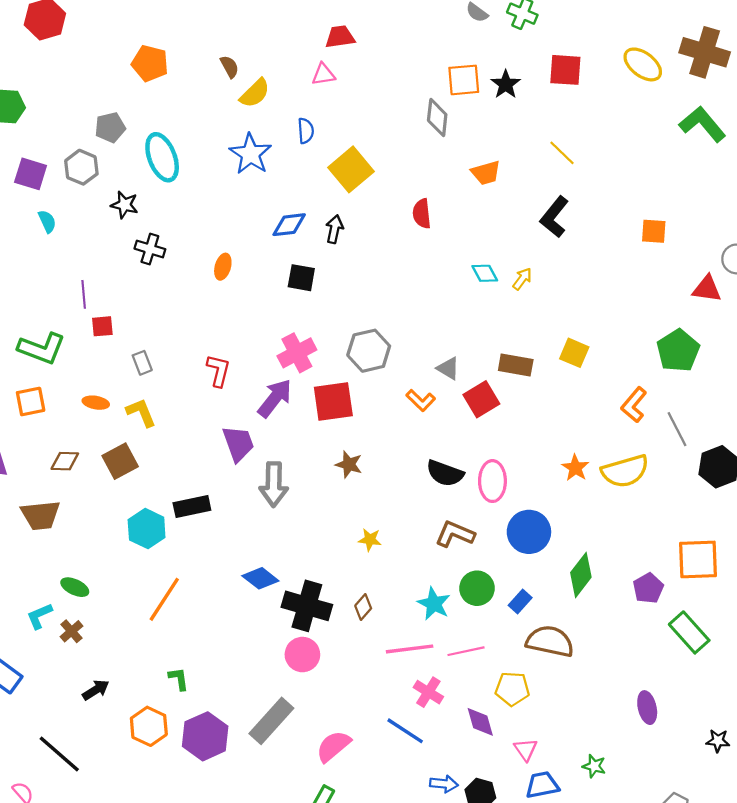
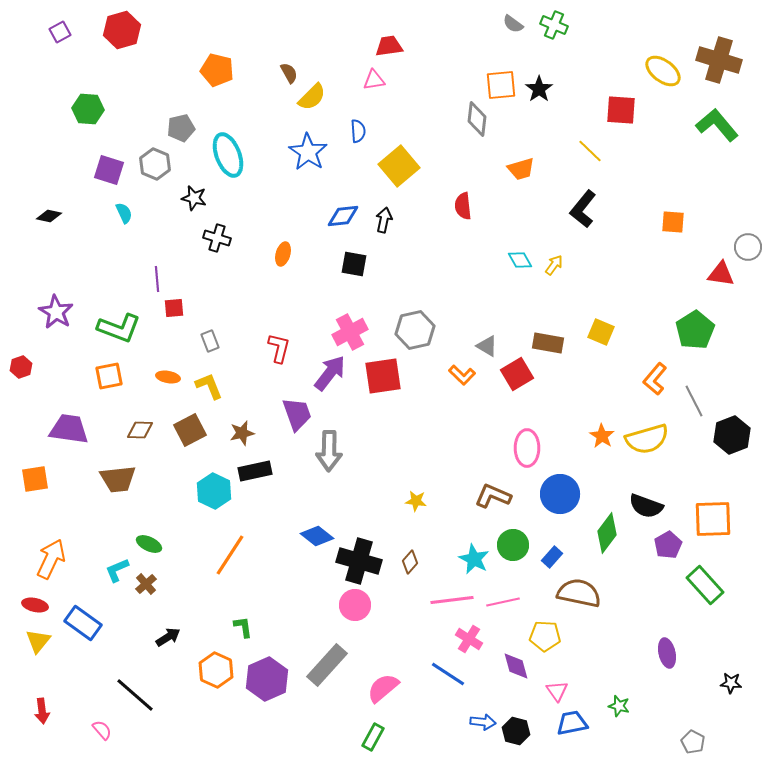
red square: (565, 70) -> (621, 110), moved
brown star: (349, 464) -> (242, 433), moved, turned -30
black semicircle: (445, 473) -> (646, 506), moved

